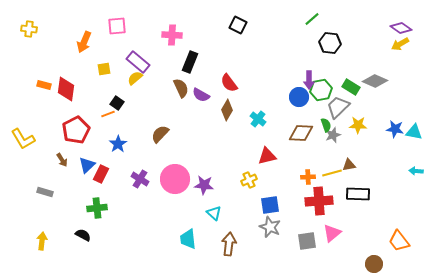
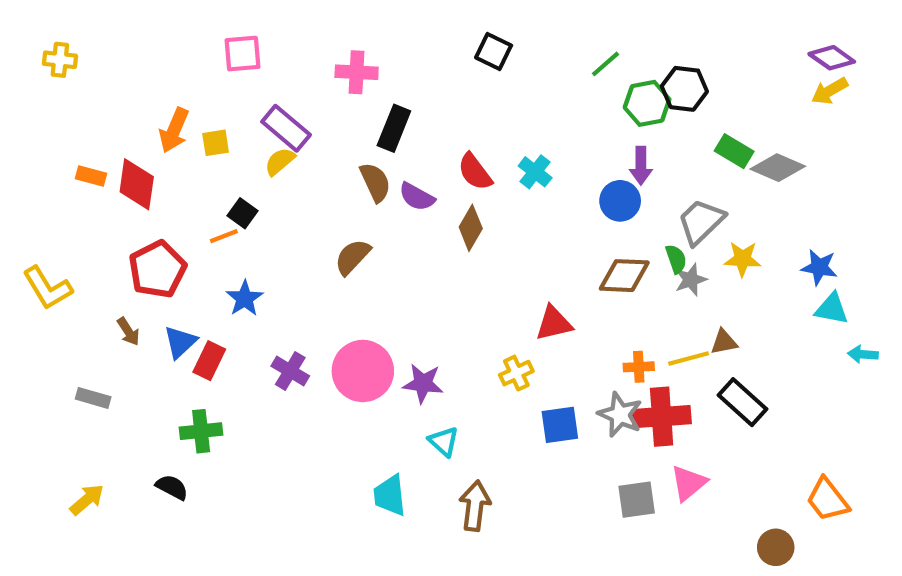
green line: (312, 19) -> (606, 64), moved
orange arrow: (84, 42) -> (174, 130), moved
green rectangle: (351, 87) -> (734, 151), moved
green hexagon: (321, 90) -> (647, 103), moved
cyan cross: (258, 119) -> (535, 172), moved
cyan triangle: (414, 132) -> (832, 309), moved
brown semicircle: (160, 134) -> (352, 257), moved
black rectangle: (358, 194) -> (742, 402), turned 40
gray star: (270, 227) -> (620, 415), moved
yellow arrow: (42, 241) -> (87, 500), turned 42

